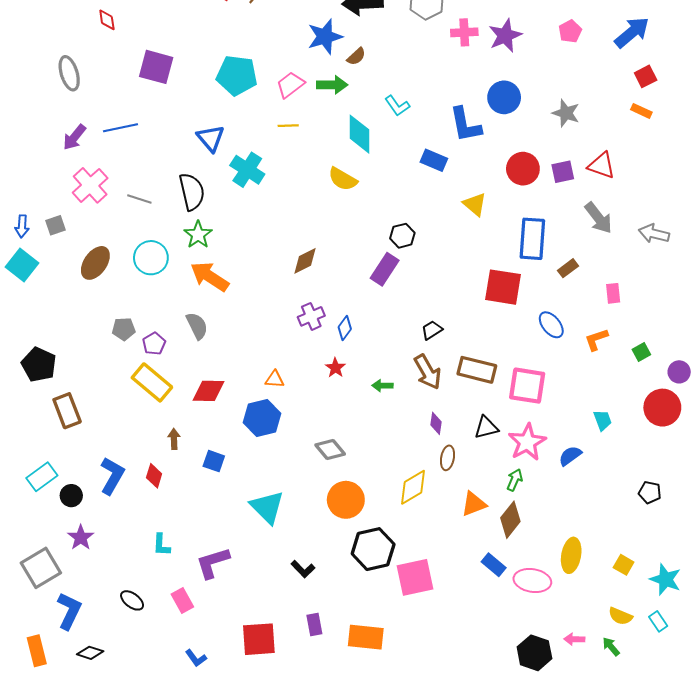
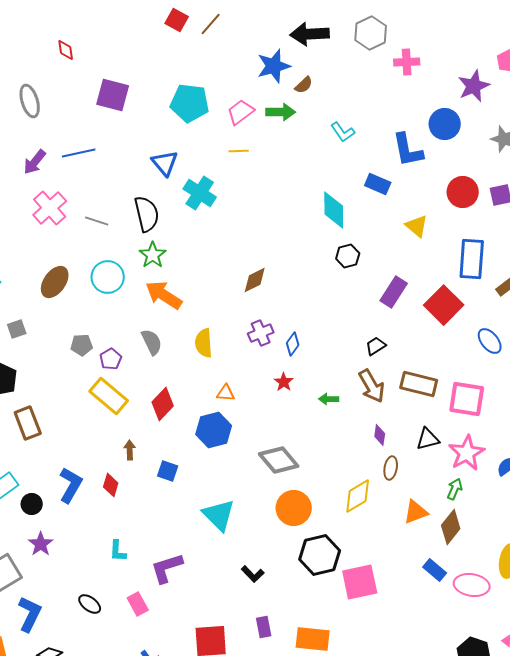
purple star: (505, 36) -> (474, 86), moved
cyan diamond: (359, 134) -> (334, 210), moved
yellow semicircle: (343, 179) -> (204, 343), moved, turned 56
gray square: (56, 225) -> (17, 329), moved
purple rectangle: (385, 269) -> (394, 292), moved
red square: (503, 287) -> (444, 305), turned 36
red diamond: (209, 391) -> (163, 404), turned -48
gray diamond: (330, 449) -> (279, 460), size x1.4

